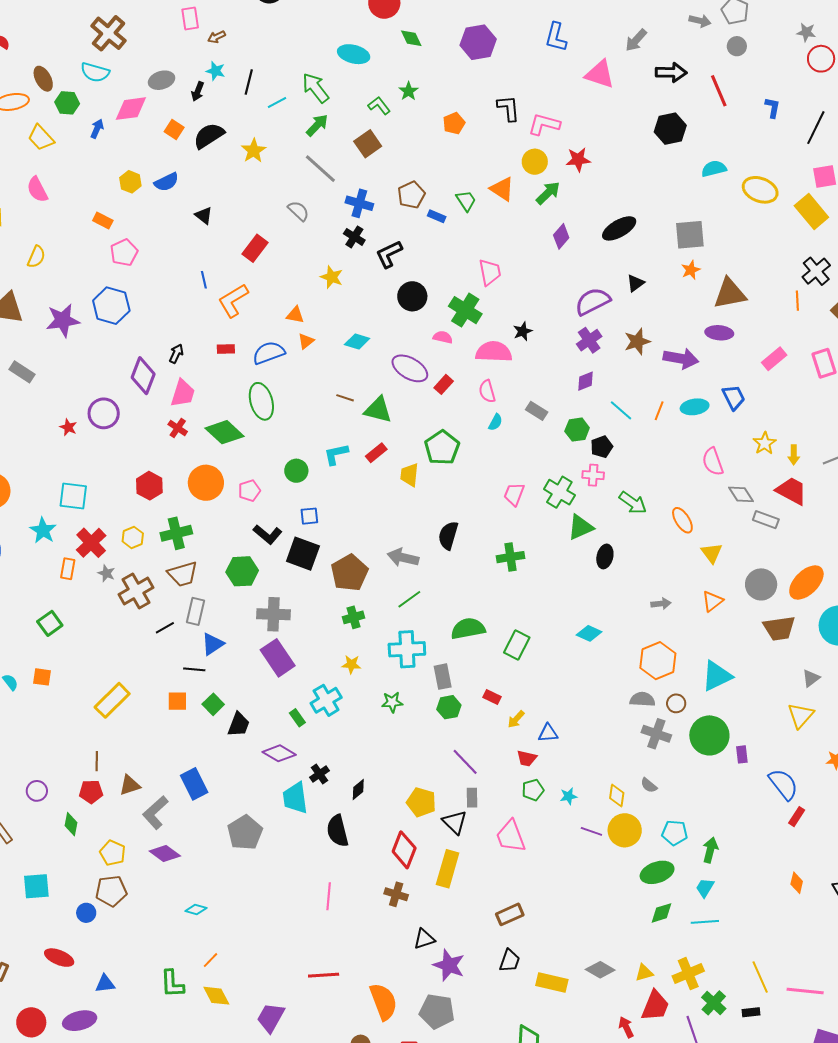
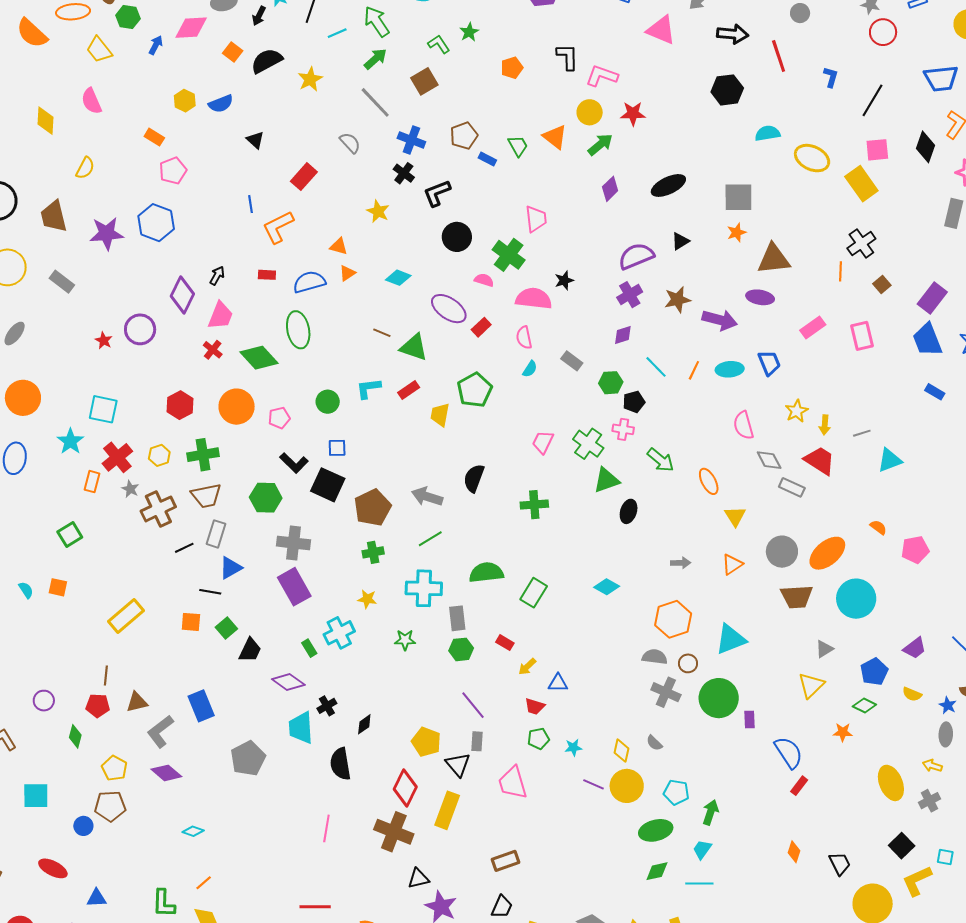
brown cross: (396, 894) -> (394, 832), size x1.6

